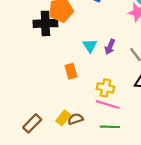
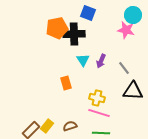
black cross: (45, 23) -> (74, 34), moved
yellow rectangle: (63, 118) -> (47, 126), moved

